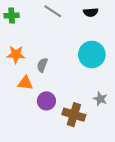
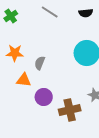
green cross: (12, 15) -> (11, 16), turned -32
brown cross: (74, 115) -> (70, 110), turned -30

